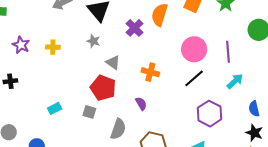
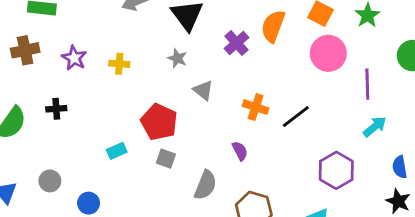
pink circle: (194, 49) -> (328, 53), moved
black line: (194, 78) -> (296, 116), moved
red pentagon: (103, 88) -> (159, 122), moved

